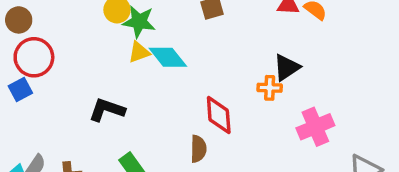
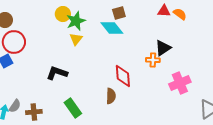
green star: (139, 22) -> (76, 21), turned -30
yellow triangle: (139, 52) -> (76, 39), turned -32
cyan diamond: (168, 57) -> (112, 28), moved

